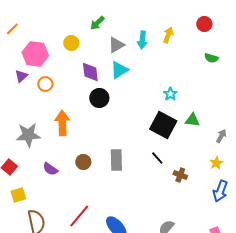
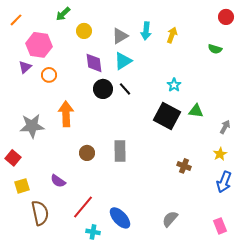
green arrow: (97, 23) -> (63, 14), moved
red circle: (204, 24) -> (226, 17), moved
yellow arrow: (168, 35) -> (172, 35), moved
yellow circle: (71, 43) -> (84, 31), moved
black line: (157, 158) -> (125, 89), moved
purple semicircle: (50, 169) -> (58, 181), moved

